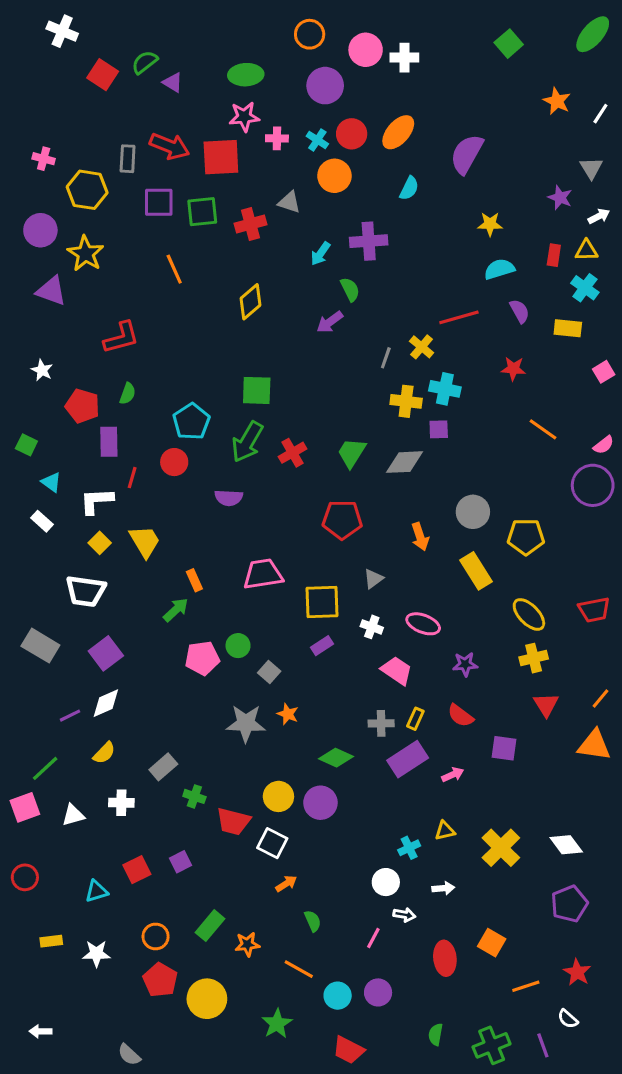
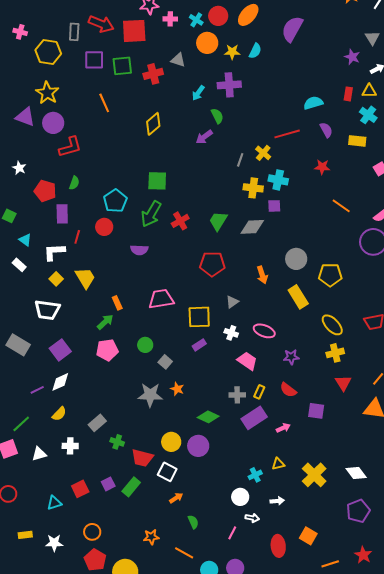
yellow star: (490, 224) -> (232, 52), moved
purple circle: (40, 230) -> (53, 123), moved
pink pentagon: (202, 658) -> (107, 350), moved
green rectangle: (210, 926) -> (131, 487), moved

